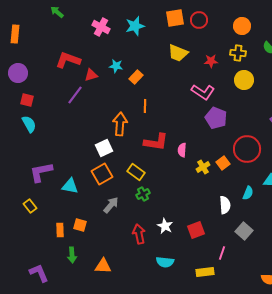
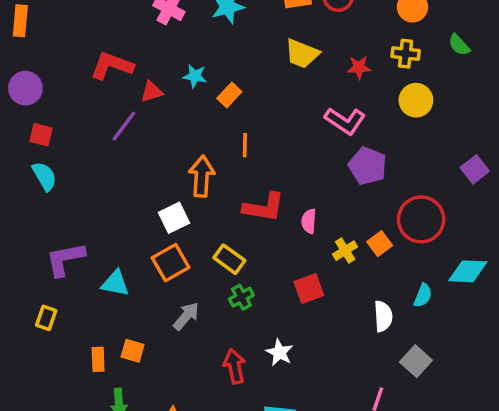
yellow rectangle: (30, 206) -> (46, 318), turned 56
red square: (196, 230) -> (309, 289), moved

